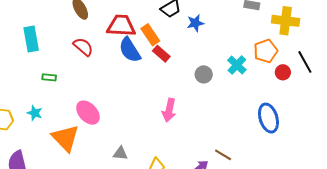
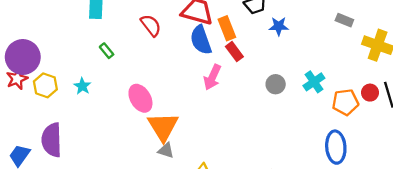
orange pentagon: (266, 51) -> (345, 102), moved
red circle: (283, 72) -> (370, 93), moved
green rectangle: (49, 77) -> (107, 51), turned 32
pink arrow: (169, 110) -> (212, 77), moved
orange triangle: (65, 138) -> (163, 127), moved

